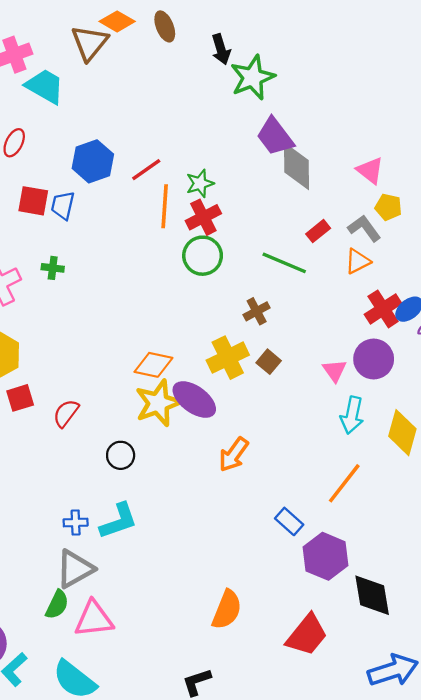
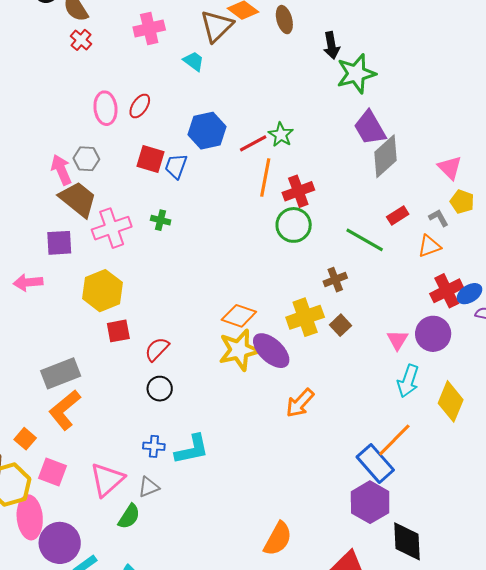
cyan trapezoid: (45, 86) -> (194, 61), moved, size x0.6
gray diamond: (296, 166) -> (385, 156), turned 42
green star: (200, 183) -> (281, 135), moved, turned -30
gray L-shape: (364, 228) -> (439, 218), size x0.7
black circle: (121, 455) -> (160, 389), moved
blue rectangle: (289, 521) -> (375, 463), moved, size x1.5
gray triangle: (75, 569) -> (149, 487), size x0.6
pink triangle: (94, 619) -> (107, 480), moved, turned -42

